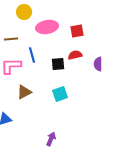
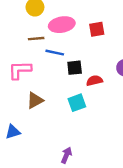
brown line: (11, 39) -> (36, 39), moved
blue line: (32, 55) -> (55, 53), moved, turned -63
red semicircle: (75, 55) -> (94, 81), moved

